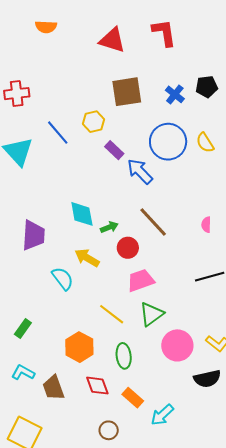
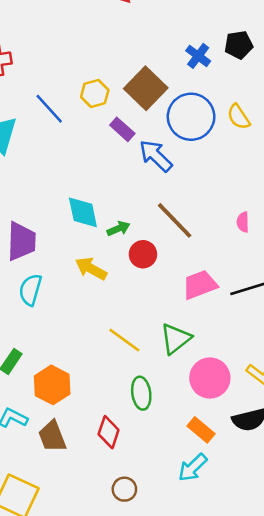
brown square: (127, 92) -> (146, 88), moved, turned -36
cyan semicircle: (63, 278) -> (30, 290), moved, turned -125
pink trapezoid: (141, 280) -> (200, 285), moved
orange hexagon: (79, 347) -> (52, 385), moved
red diamond: (97, 386) -> (109, 432), turned 40
orange rectangle: (133, 398) -> (201, 430), moved

